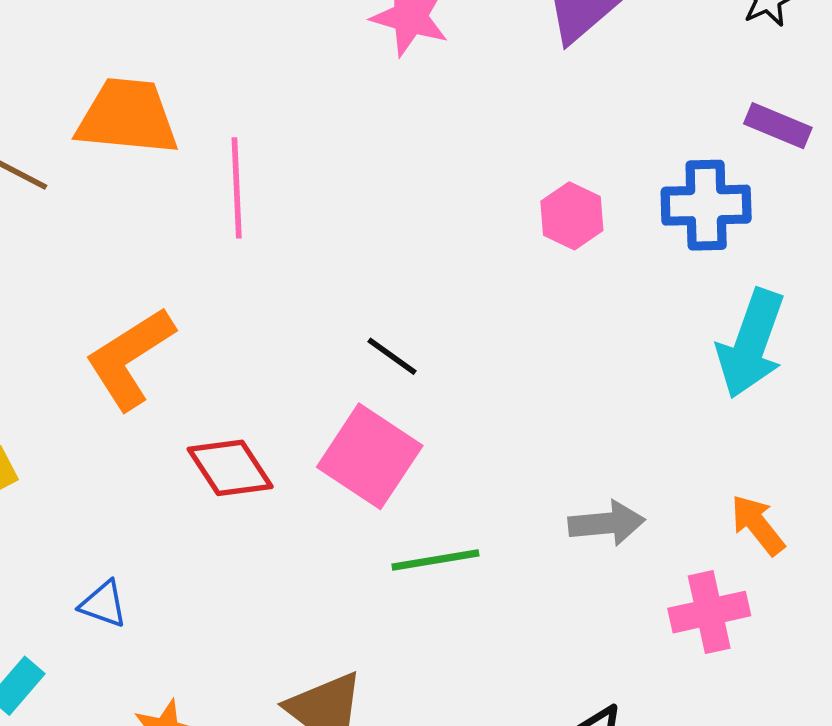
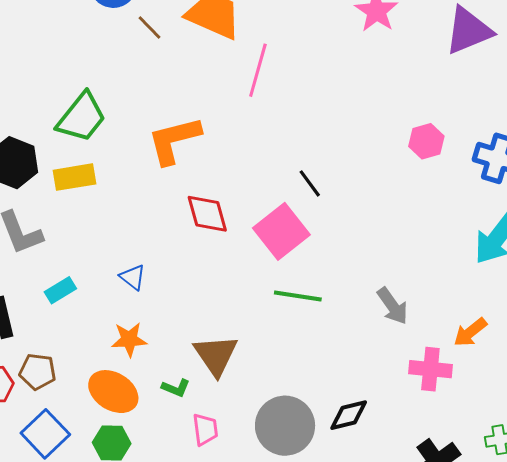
gray arrow: (607, 523) -> (392, 306), turned 42
orange arrow: (758, 525) -> (470, 332), turned -108
blue triangle: (103, 604) -> (133, 277), moved

